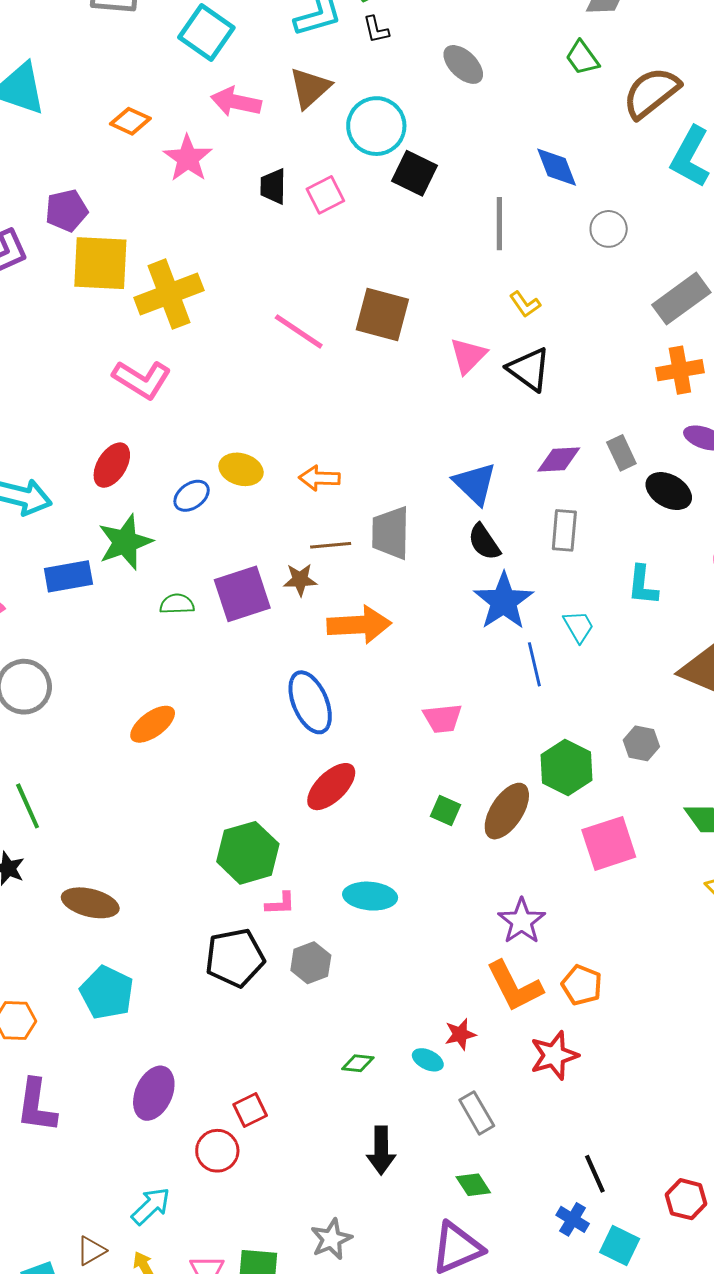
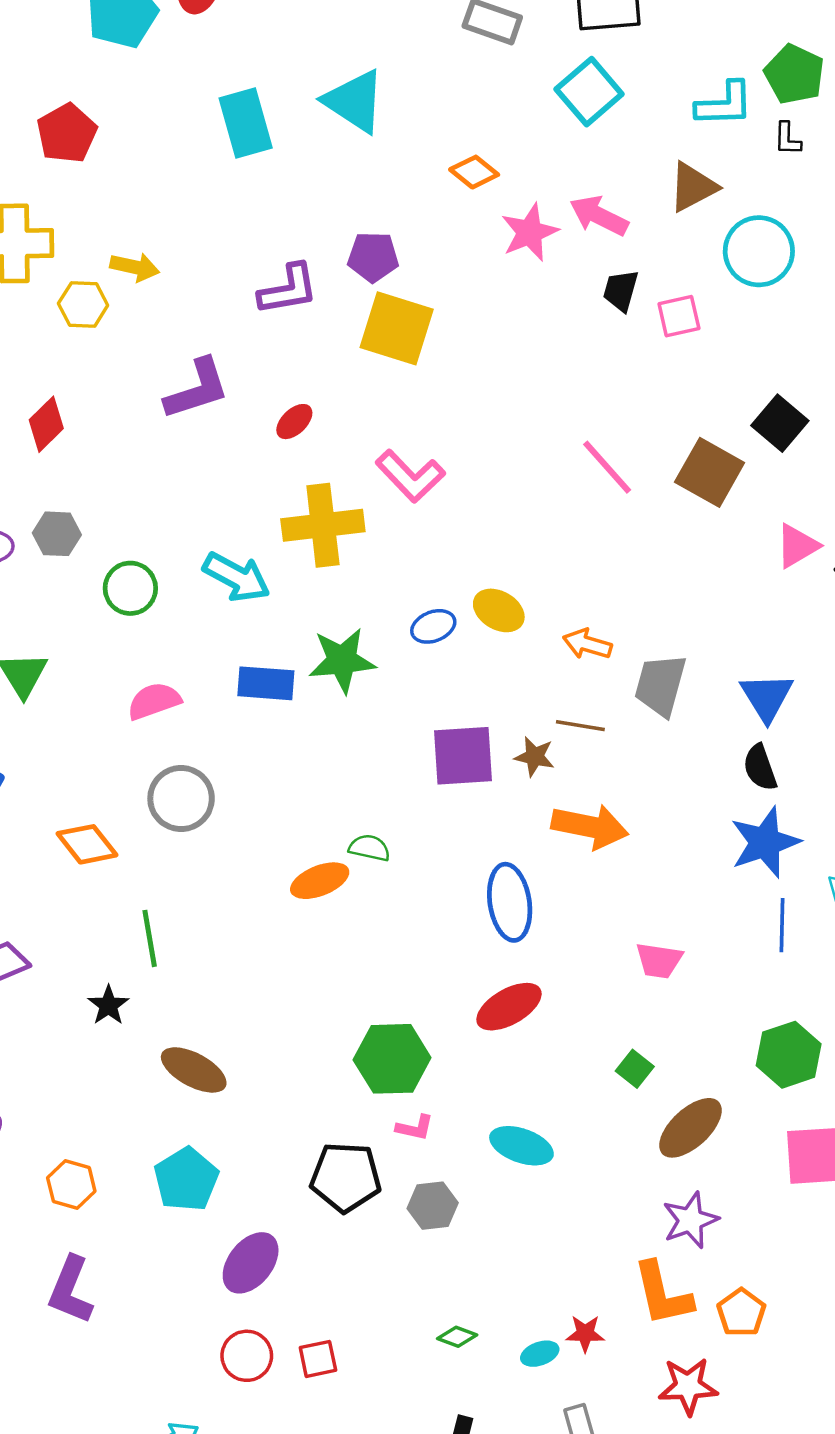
pink arrow: (236, 102) -> (599, 216), moved
black square: (415, 173) -> (780, 423), moved
yellow cross: (169, 294) -> (323, 525), moved
red ellipse: (112, 465) -> (294, 422), moved, size x0.7
gray trapezoid: (391, 533) -> (660, 685), moved
green semicircle: (177, 604) -> (369, 848), moved
brown ellipse: (507, 811) -> (690, 1128), moved
cyan ellipse: (428, 1060) -> (540, 1354), turned -60
purple ellipse: (154, 1093) -> (251, 1263), moved
red circle: (217, 1151) -> (247, 1356), moved

